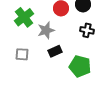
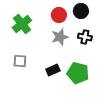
gray star: (46, 30) -> (60, 37), moved
black rectangle: (55, 51) -> (53, 70), moved

